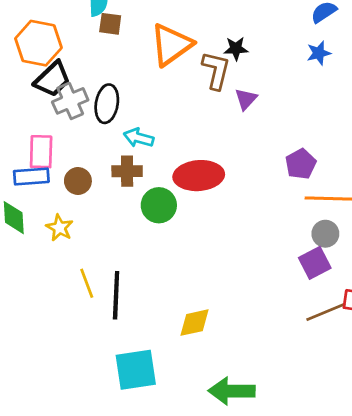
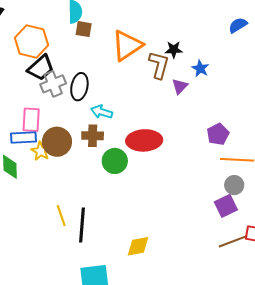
blue star: (319, 53) -> (200, 68), moved, turned -30
brown circle: (78, 181) -> (57, 142), size x1.5
yellow star: (60, 228) -> (41, 151), moved

